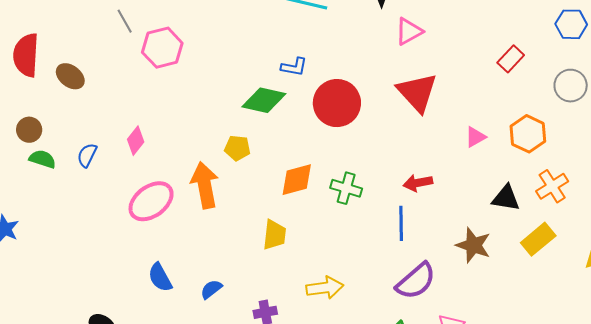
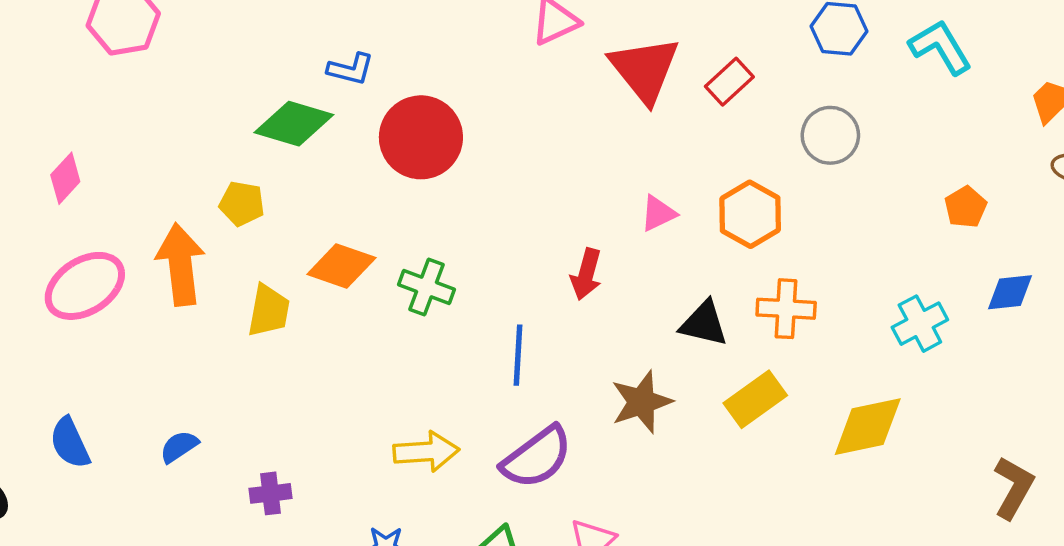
red triangle: (417, 92) -> (645, 69), moved
orange diamond: (297, 180) -> (341, 266), turned 30
red arrow: (418, 183) -> (586, 274), moved, turned -68
orange cross: (552, 186) -> (786, 309), turned 32
yellow trapezoid: (274, 235) -> (269, 311), moved
brown star: (473, 245) -> (641, 402), turned 30
blue semicircle: (160, 277) -> (70, 443), moved
yellow arrow: (325, 288) -> (426, 452), moved

